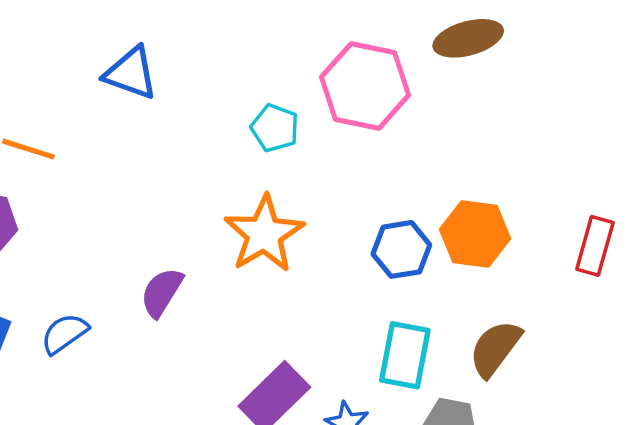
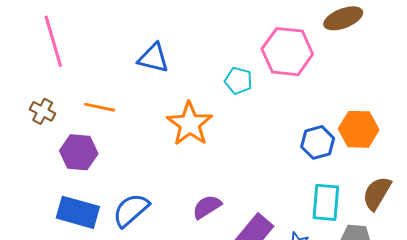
orange star: (264, 234) -> (190, 124), moved
purple semicircle: (162, 292) -> (207, 207), moved, turned 32
blue semicircle: (65, 334) -> (131, 210), size x1.4

